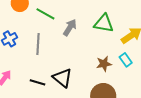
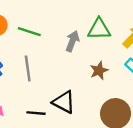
gray arrow: (70, 27) -> (72, 41), moved
brown star: (104, 64) -> (99, 71), moved

